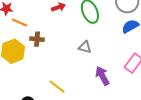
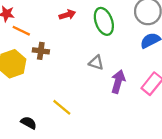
purple arrow: (102, 76) -> (118, 82), moved, turned 42

